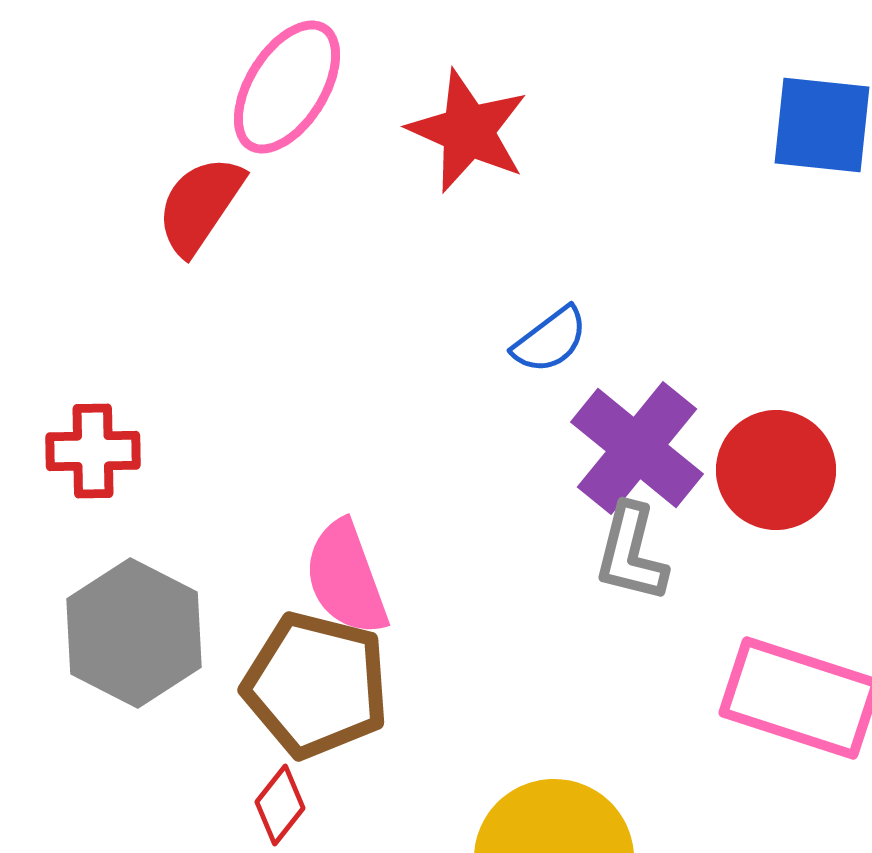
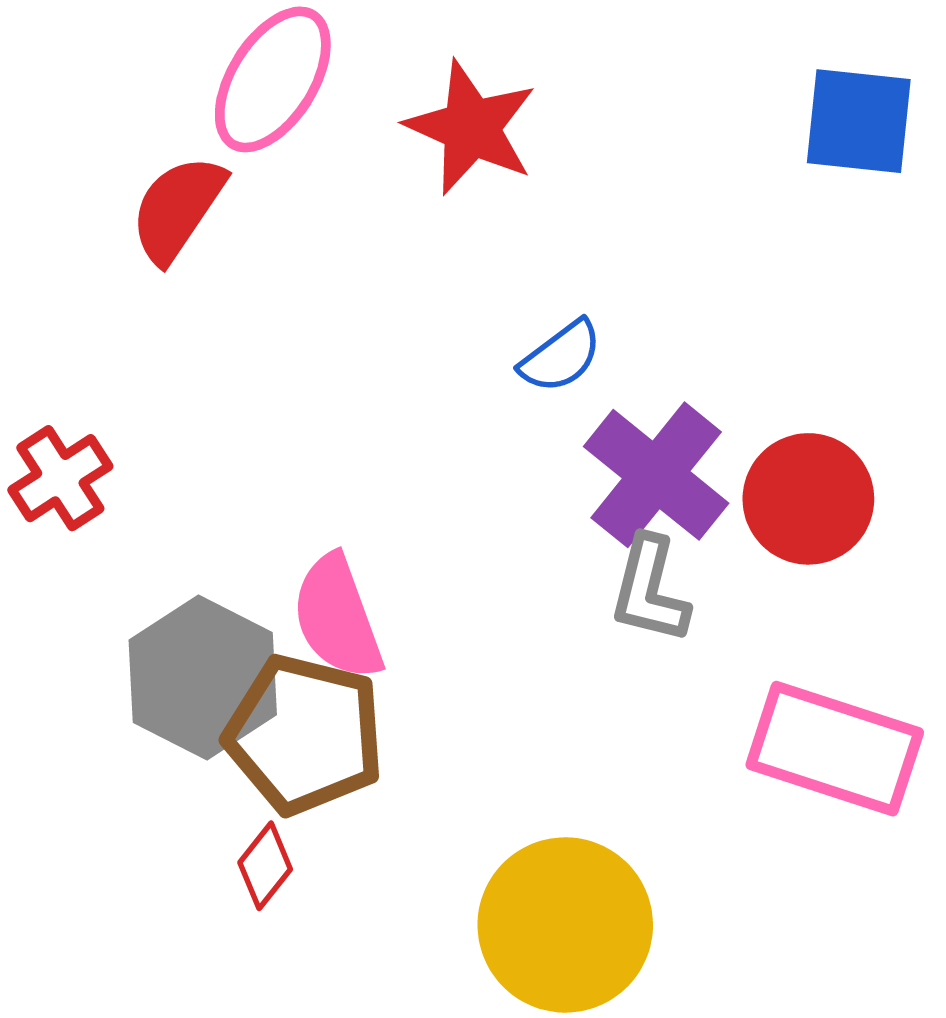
red cross: (93, 451) -> (60, 478), turned -32
gray hexagon: (134, 633) -> (203, 677), moved

